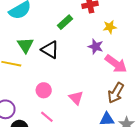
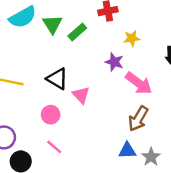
green triangle: (25, 45) -> (52, 24), moved
black triangle: (50, 50) -> (57, 79), moved
pink triangle: (76, 98) -> (81, 95), moved

